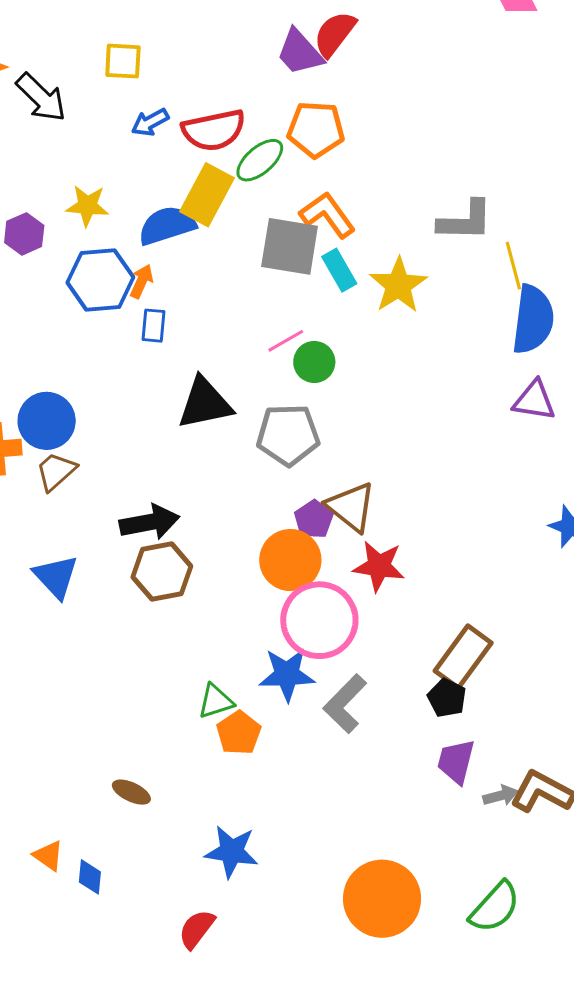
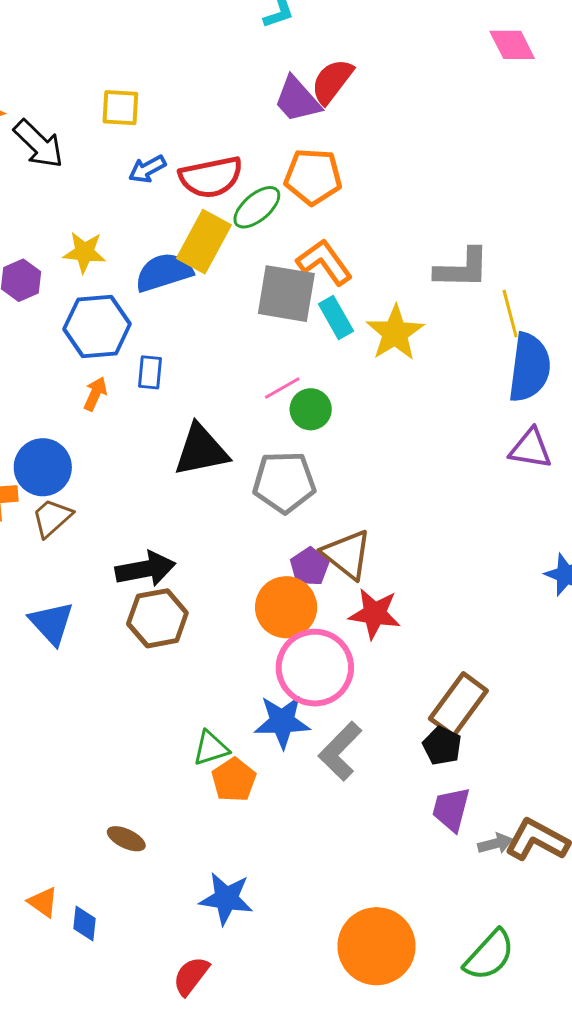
orange arrow: (142, 281) -> (95, 394), moved

